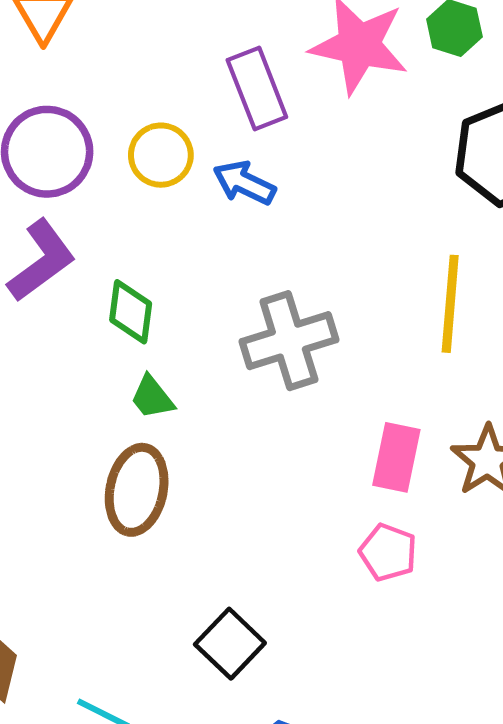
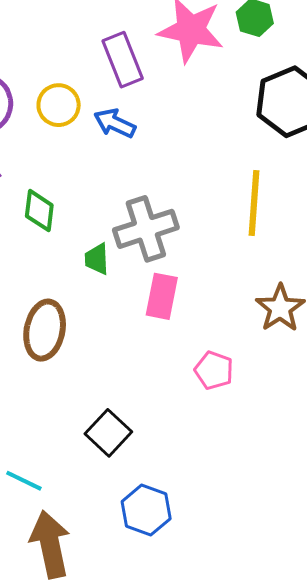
green trapezoid: (152, 397) -> (97, 259), moved, turned 36
pink rectangle: (396, 457) -> (162, 296), moved

